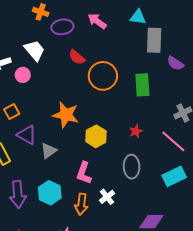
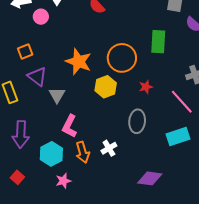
orange circle: (103, 76) -> (122, 58), moved
gray triangle: (49, 151) -> (57, 95), turned -30
pink L-shape: (84, 173) -> (70, 126), moved
cyan hexagon: (50, 193) -> (51, 154), moved
orange arrow: (81, 204) -> (83, 152), turned -30

